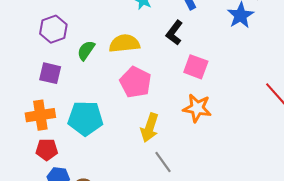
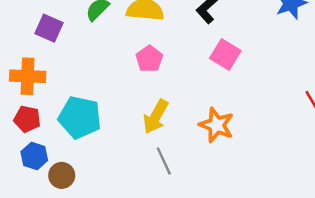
pink pentagon: (135, 82) -> (149, 59), size x0.7
orange star: (197, 108) -> (217, 125), moved
cyan pentagon: (85, 118) -> (80, 117), moved

